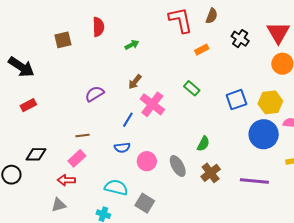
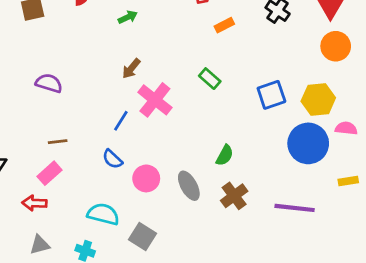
purple semicircle: (95, 94) -> (49, 83), moved, turned 48
blue semicircle: (122, 148) -> (112, 159), turned 49
gray triangle: (59, 205) -> (40, 245), moved

